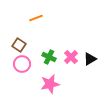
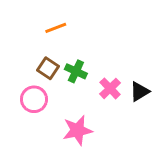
brown square: (19, 45) -> (48, 68), moved
green cross: (49, 57) -> (76, 71), moved

